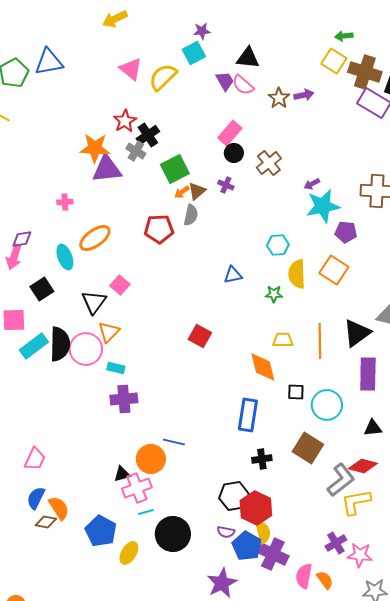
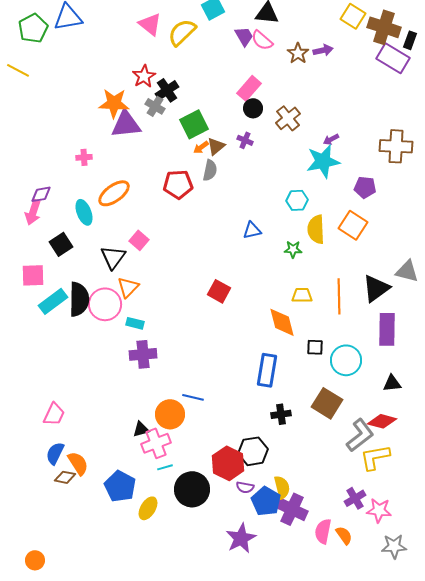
cyan star: (323, 206) -> (323, 161), moved
red hexagon: (256, 508) -> (228, 463), moved

